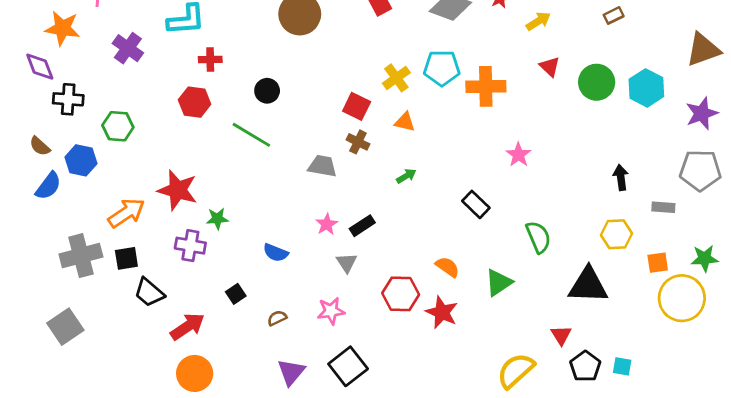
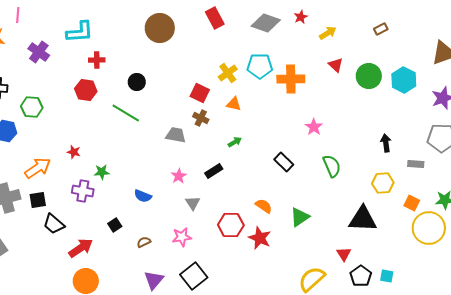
red star: (178, 190) -> (74, 152), size x0.5
black rectangle: (362, 226) -> (214, 171), moved
green semicircle: (538, 237) -> (332, 166), moved
orange square: (658, 263) -> (412, 203), turned 35

